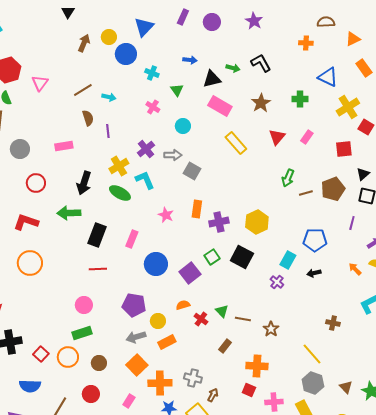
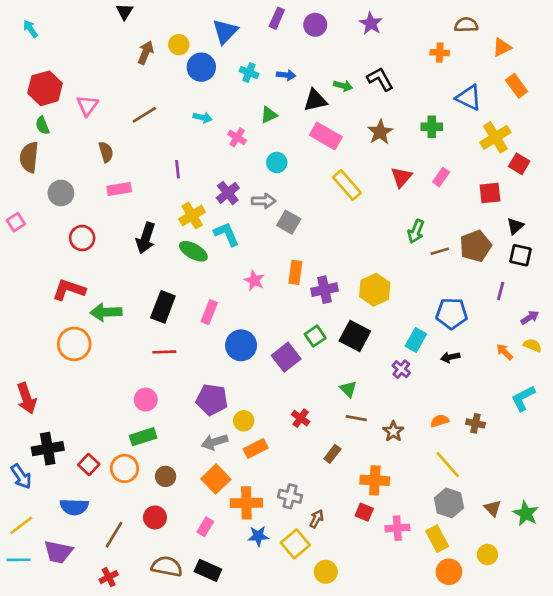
cyan cross: (152, 73) -> (249, 72), moved
green triangle: (177, 90) -> (269, 115), turned 40
cyan arrow: (109, 97) -> (203, 117), moved
brown semicircle: (88, 118) -> (106, 152), moved
green arrow: (69, 213) -> (106, 312), moved
orange semicircle: (183, 305) -> (440, 421), moved
green triangle: (222, 311) -> (348, 389), moved

